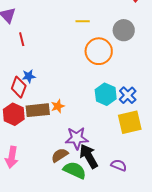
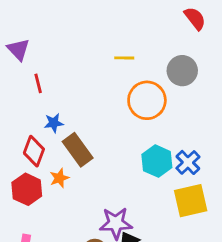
blue star: (29, 76) -> (54, 123), moved
orange star: (58, 106) -> (59, 178), moved
brown rectangle: (38, 110) -> (78, 150), moved, turned 60

